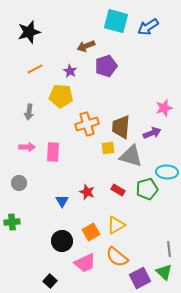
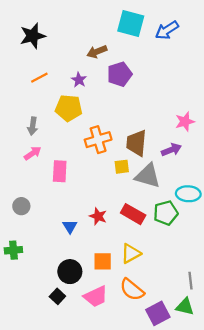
pink arrow: (27, 147) -> (33, 153), moved, turned -35
red rectangle: (118, 190) -> (133, 214), size x1.5
orange square: (91, 232) -> (103, 261), turned 30
green triangle: (164, 272) -> (185, 307), turned -30
black square: (50, 281) -> (57, 296), moved

